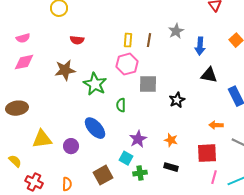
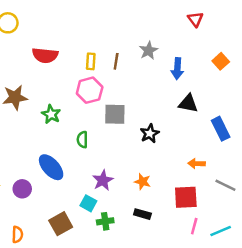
red semicircle: (77, 40) -> (45, 55), moved, size x1.5
green star: (95, 84) -> (51, 114), size x0.7

